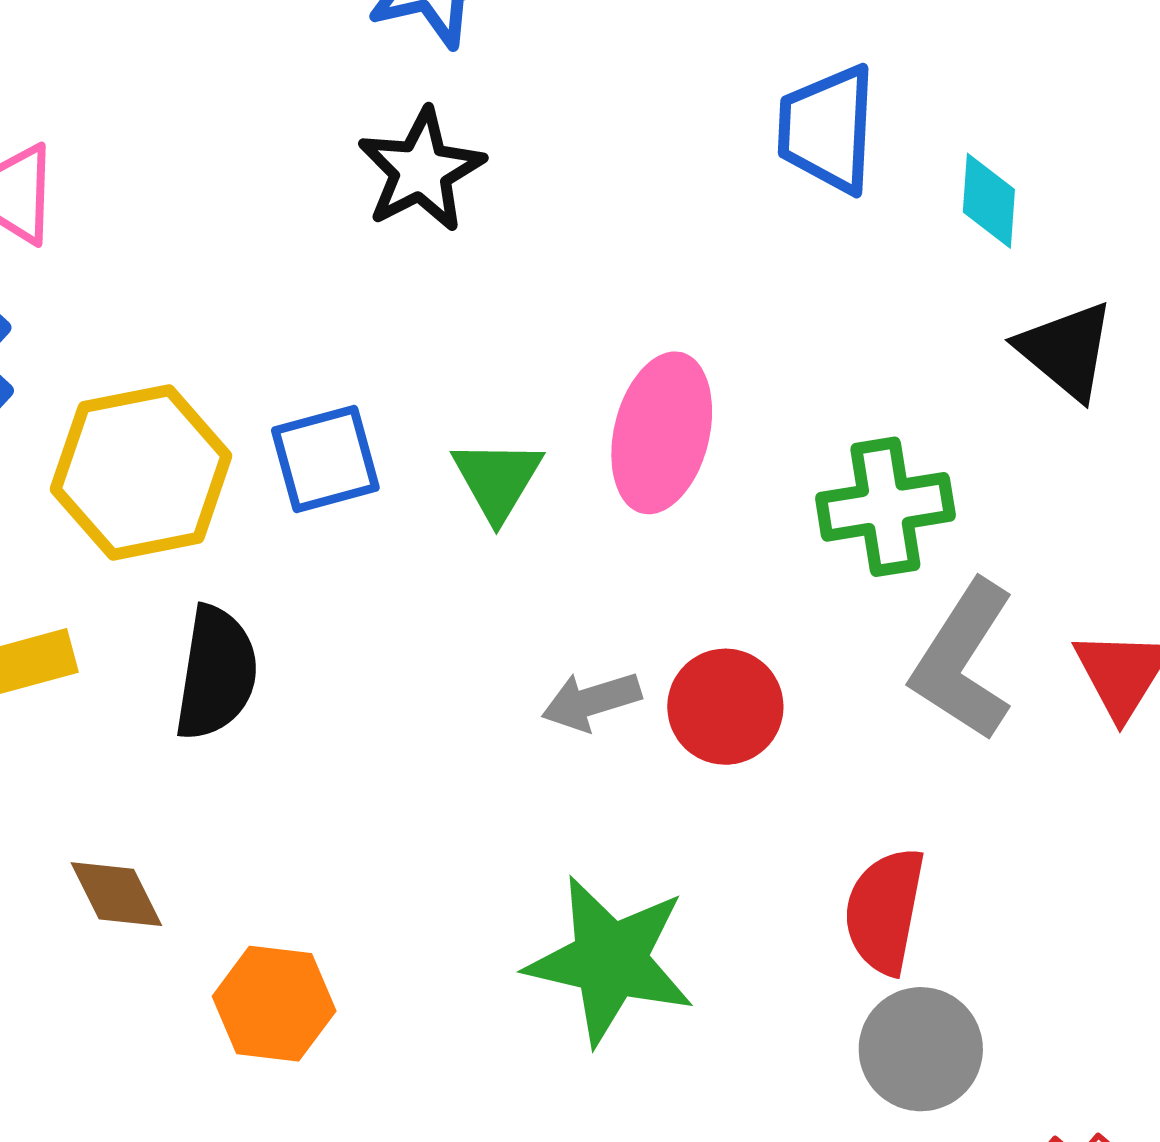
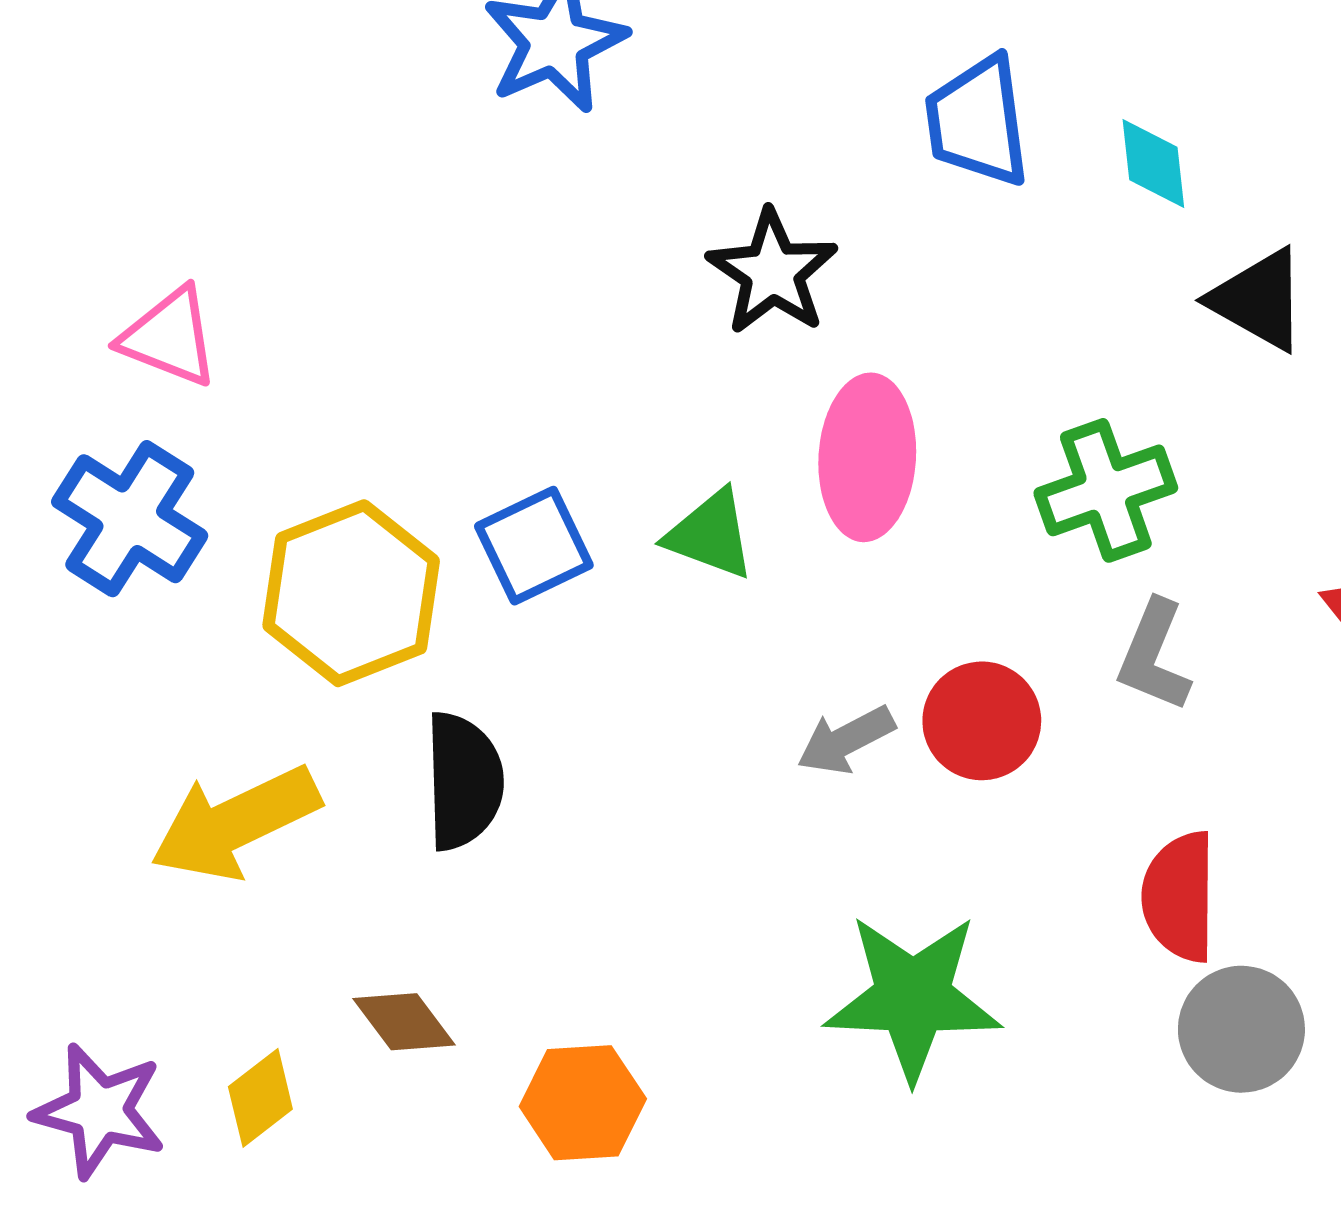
black star: (421, 170) -> (772, 272), moved
green triangle: (497, 479) -> (710, 535), turned -30
gray L-shape: (963, 660) -> (1154, 656), moved, size x0.7

